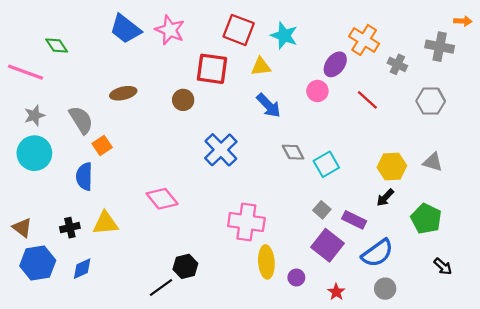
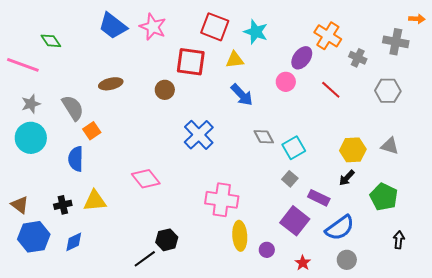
gray square: (322, 210) -> (290, 179), moved
black arrow: (443, 266) -> (399, 240), turned -126

